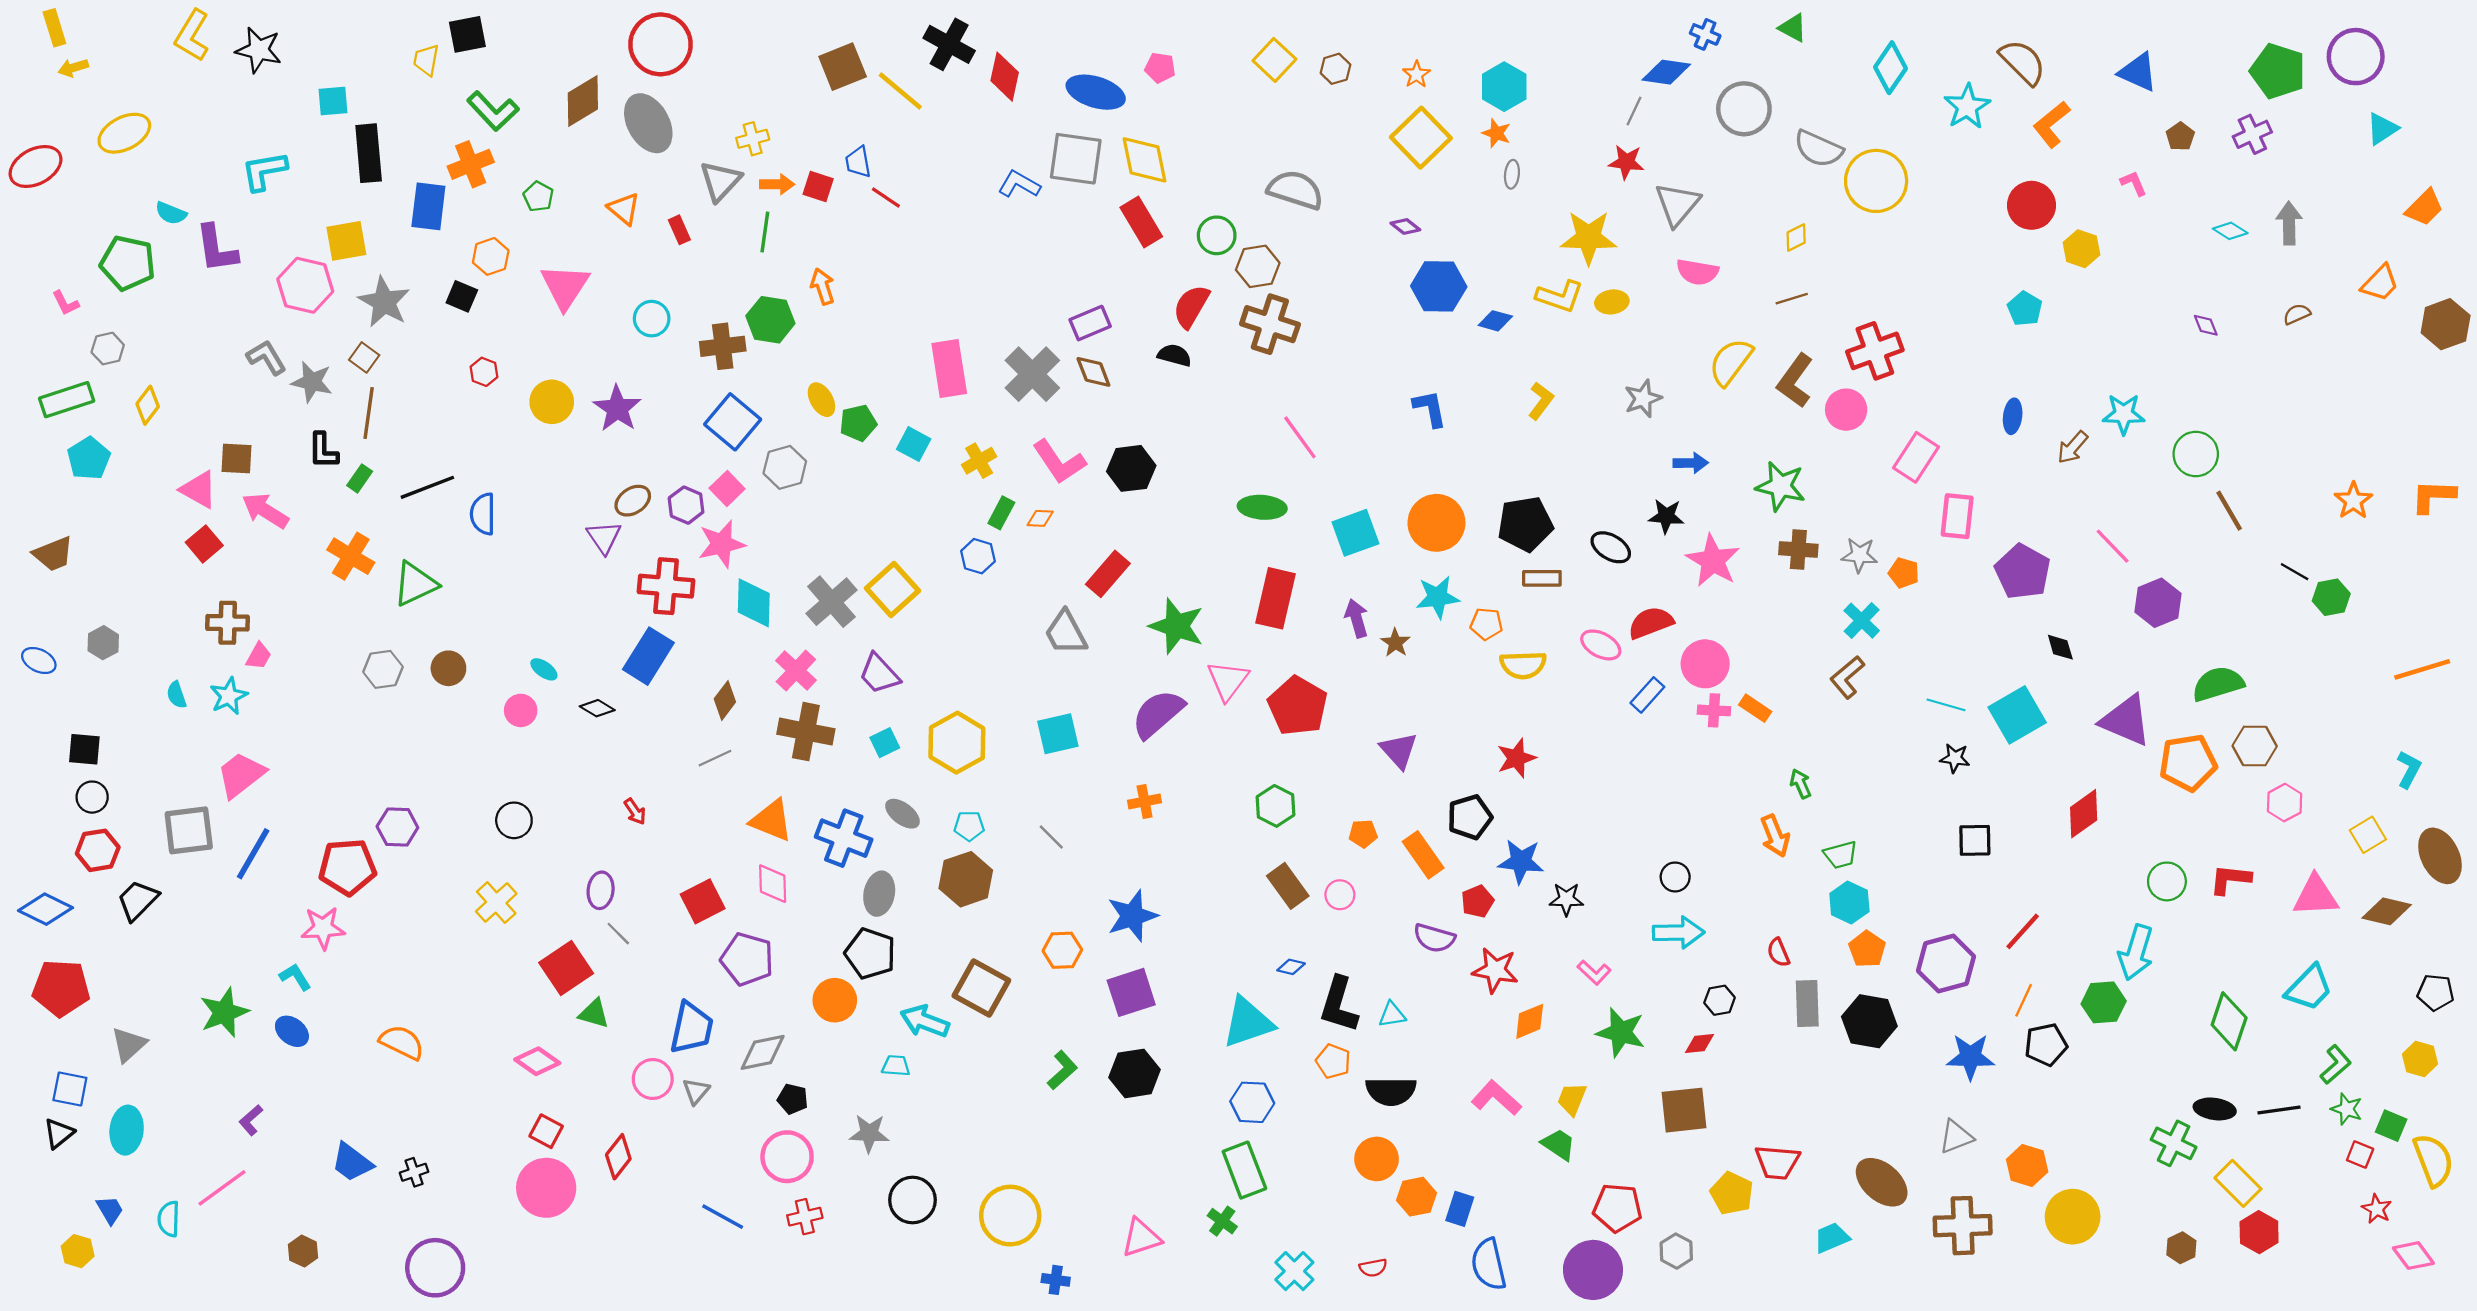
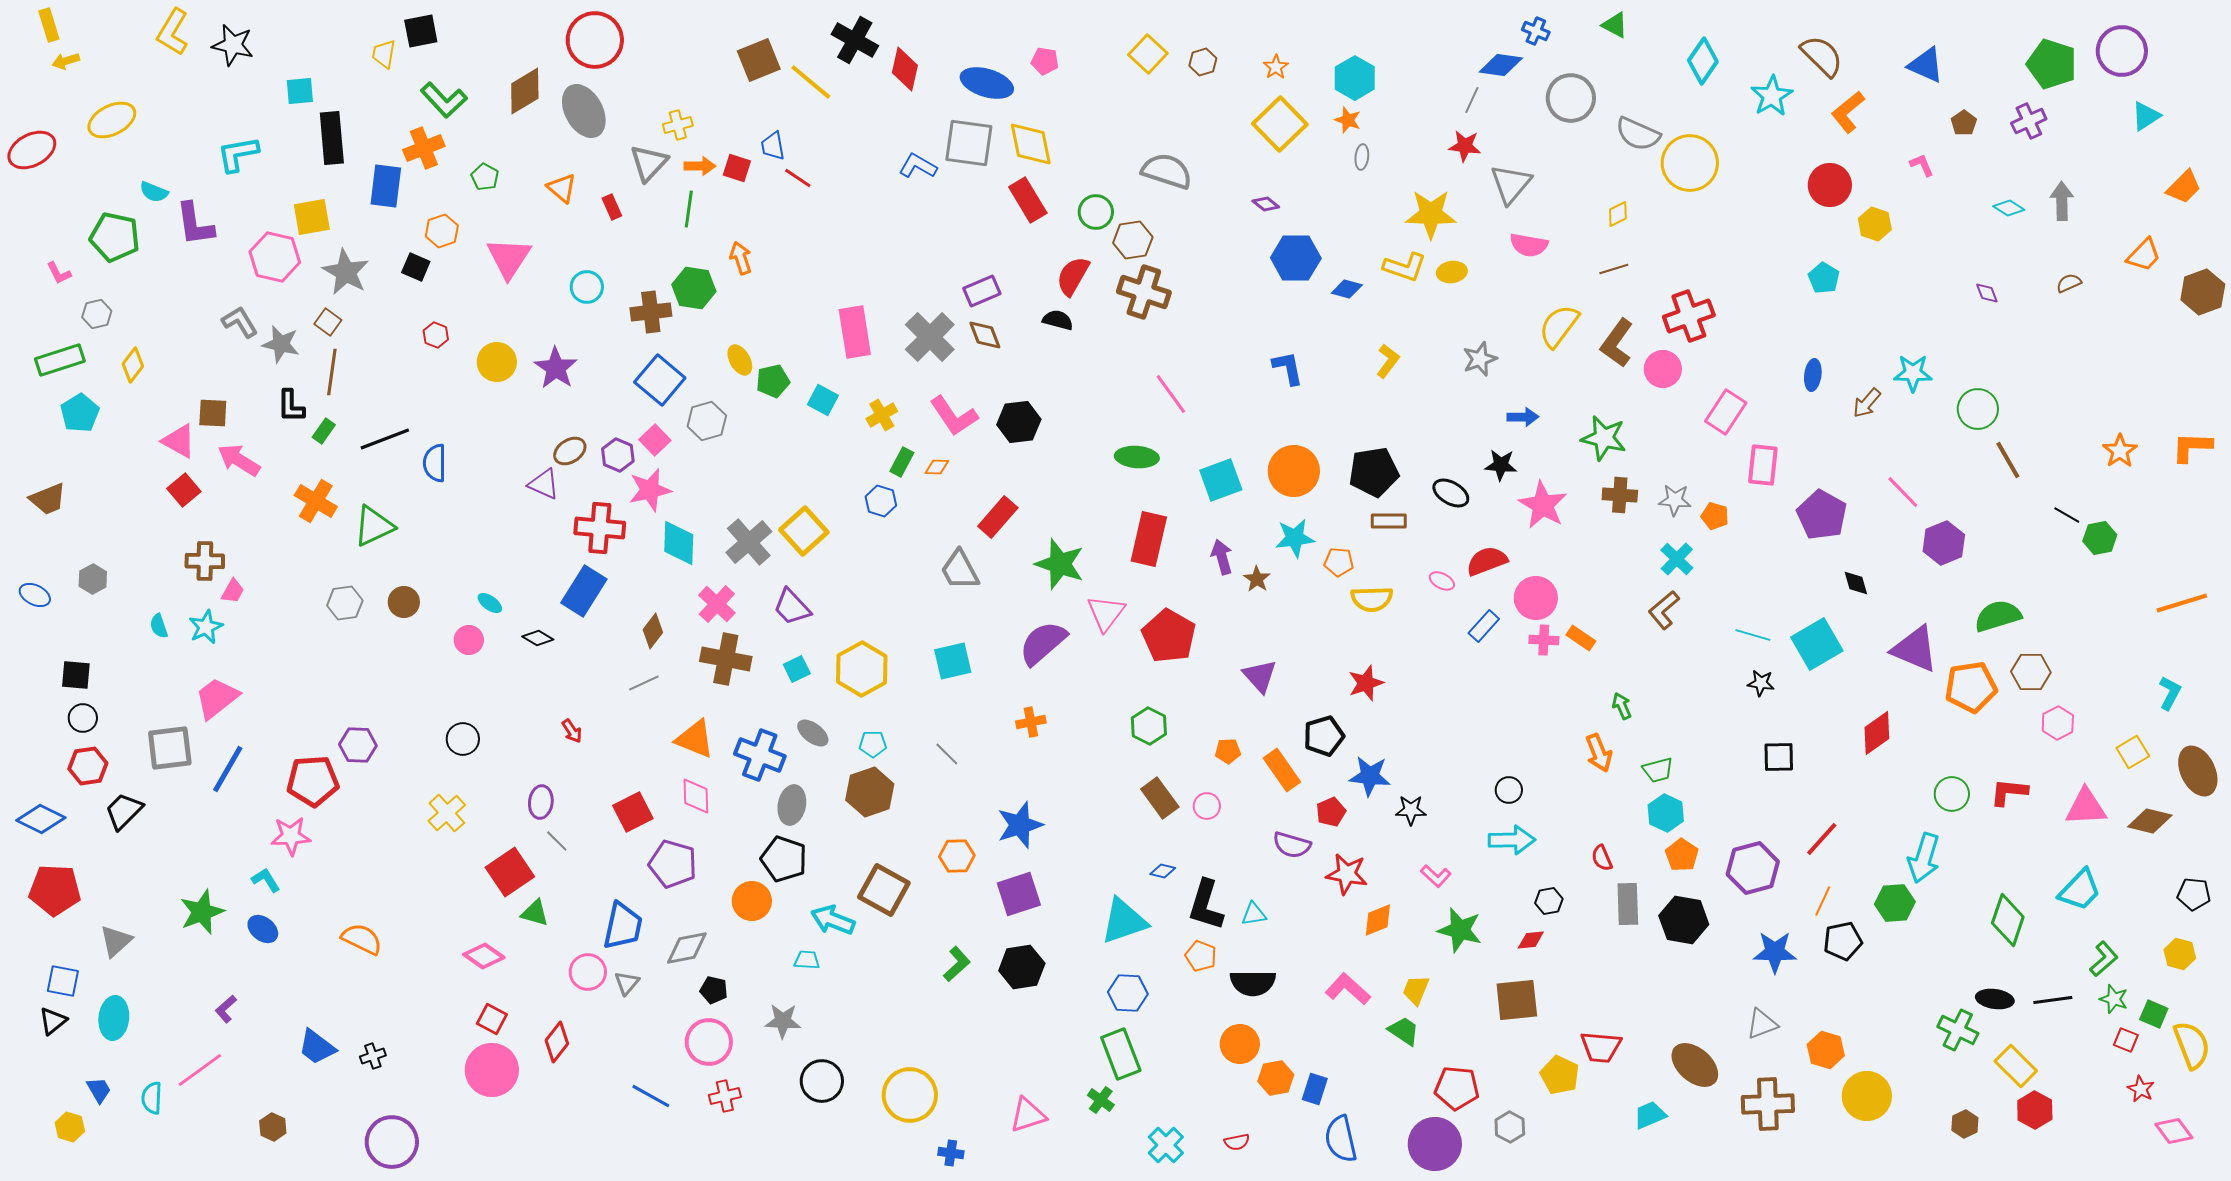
purple triangle: (604, 537) -> (544, 484), turned -32
pink ellipse: (1601, 645) -> (1442, 581), size x0.7

